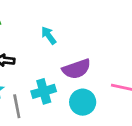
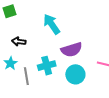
cyan arrow: (49, 35) -> (52, 24), size x1.5

